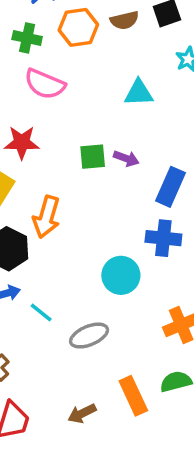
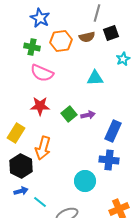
red star: (22, 142) -> (40, 106), moved
green square: (93, 157) -> (69, 114), turned -35
purple arrow: (126, 158) -> (88, 115), turned -32

